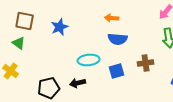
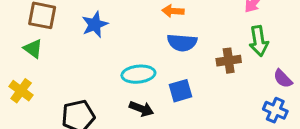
brown cross: (146, 63) -> (229, 61), moved
black arrow: (78, 83) -> (141, 109), moved, turned -147

